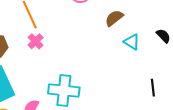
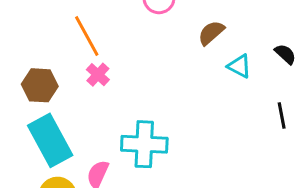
black line: (153, 88) -> (282, 116), moved

